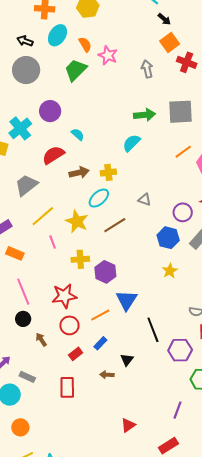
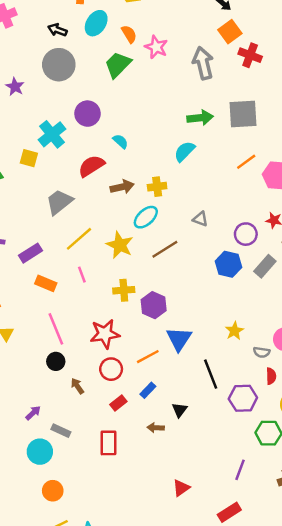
gray arrow: (147, 69) -> (203, 63), size x1.5
pink line: (53, 242) -> (82, 275), moved
yellow star: (170, 271) -> (234, 331), moved

